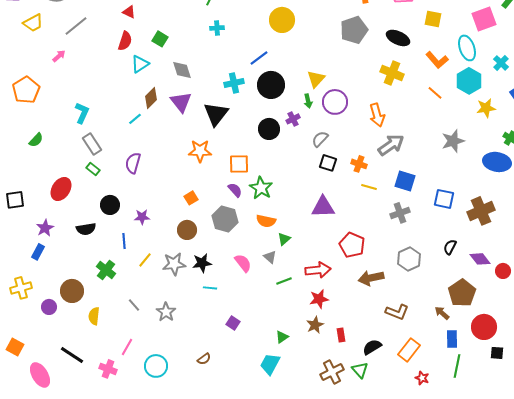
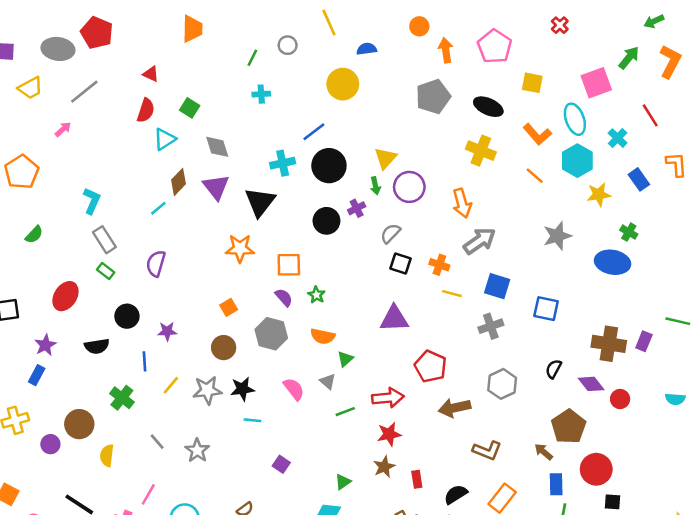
green star: (261, 188) -> (316, 295), size x0.6
brown cross: (481, 211) -> (609, 344), moved, turned 32

